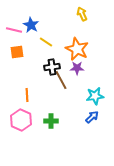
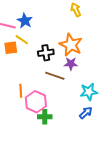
yellow line: (46, 42) -> (22, 40), moved
black cross: (52, 67) -> (46, 53), moved
brown line: (61, 80) -> (55, 76), turned -42
pink hexagon: (21, 120) -> (36, 102), moved

